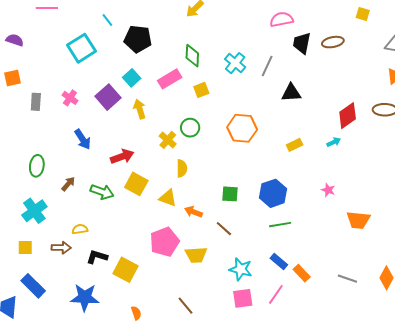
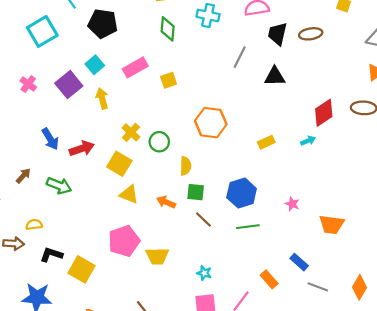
green diamond: (192, 56) -> (168, 29), moved
cyan cross: (235, 63) -> (208, 15), moved, turned -30
black triangle: (291, 93) -> (275, 76), moved
green circle: (190, 128) -> (159, 142), moved
blue arrow: (83, 139) -> (50, 139), moved
yellow semicircle: (182, 168) -> (186, 166), moved
yellow square: (136, 184) -> (119, 164), moved
pink star: (328, 190) -> (292, 204), moved
orange arrow: (193, 212) -> (166, 202), moved
brown line: (224, 229) -> (203, 219), moved
blue rectangle: (279, 261) -> (299, 262), moved
cyan star: (241, 269) -> (204, 273), size x0.6

